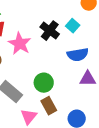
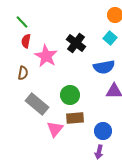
cyan square: (73, 26) -> (110, 38), moved
brown rectangle: (49, 106) -> (75, 118), turned -66

